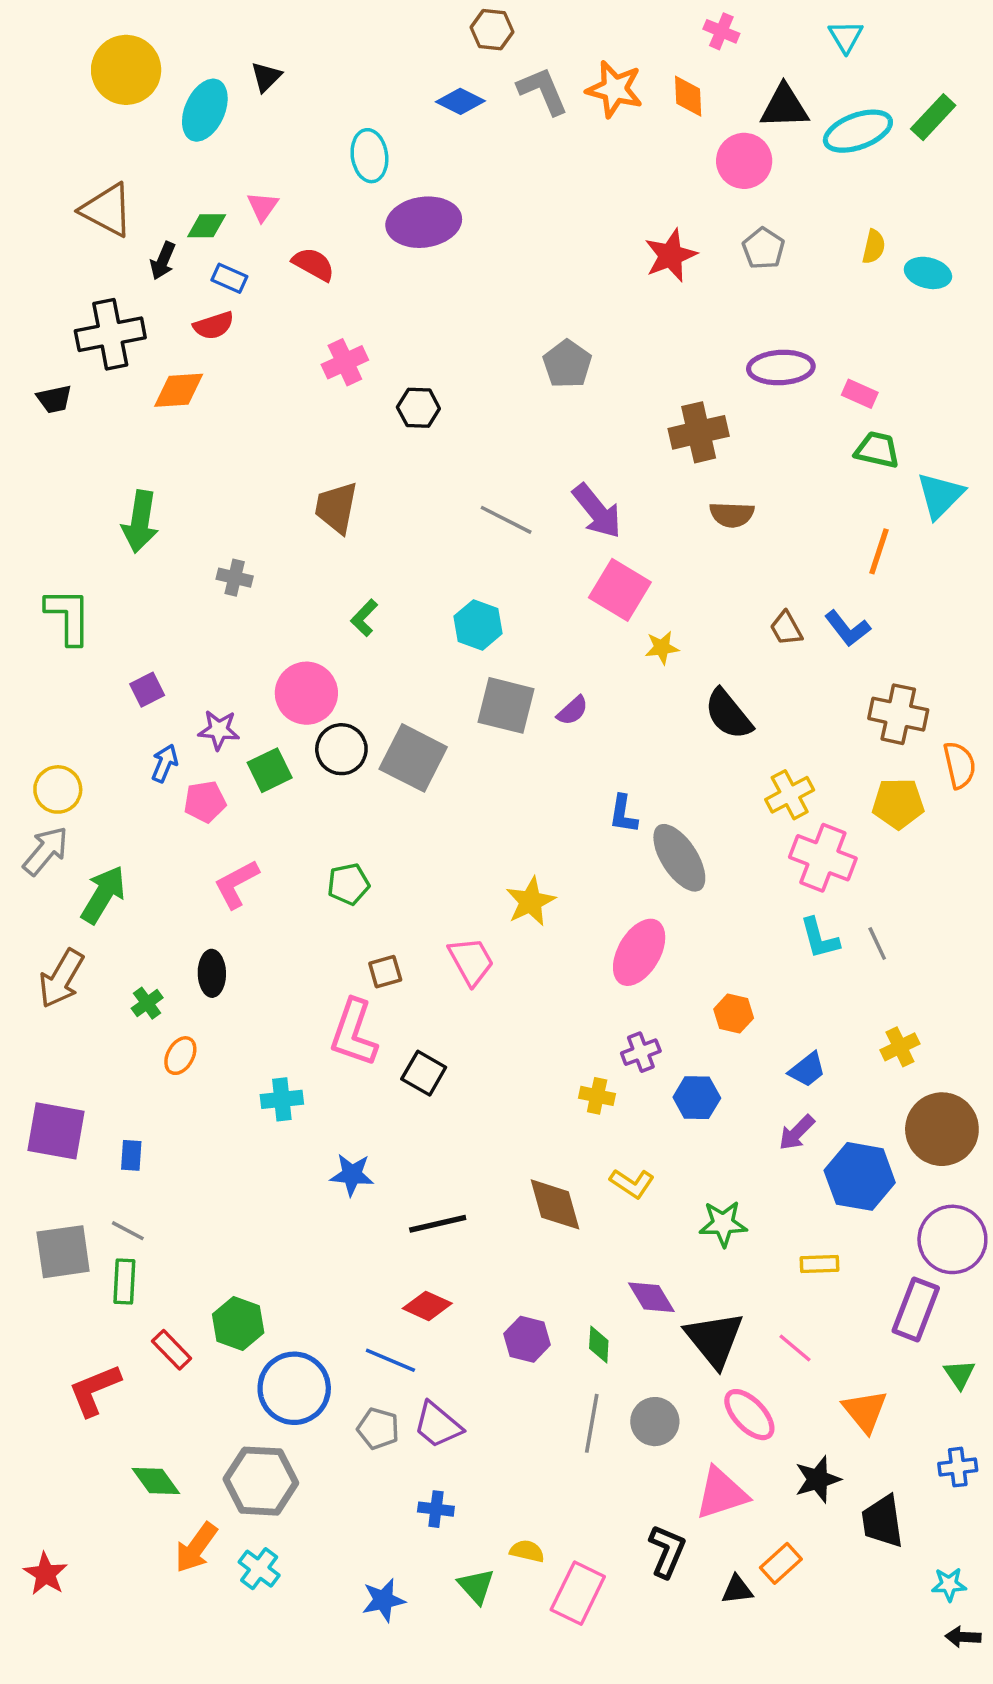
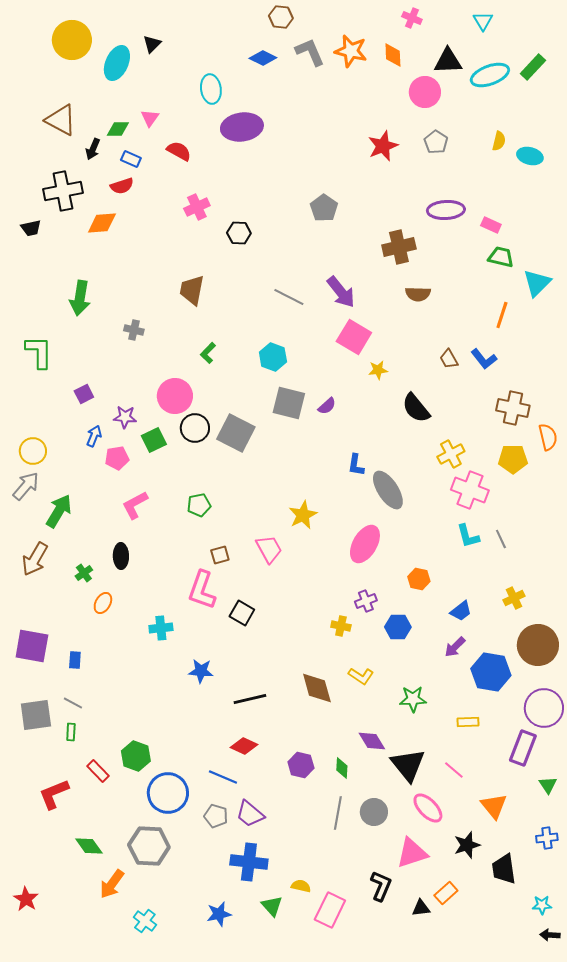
green rectangle: (124, 1281) -> (71, 732), size x0.7
blue cross: (436, 1509) -> (249, 862), size x1.8
cyan cross: (259, 1569) -> (145, 921), moved

